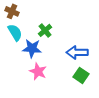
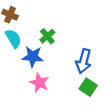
blue arrow: (77, 52) -> (84, 61), turned -75

